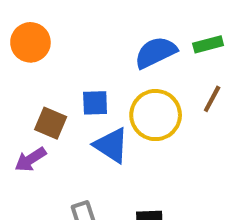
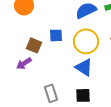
blue triangle: (111, 145) -> (84, 67), moved

